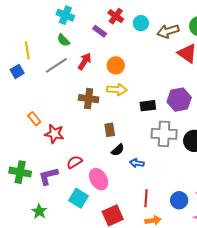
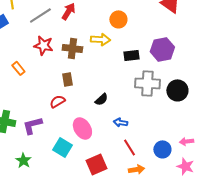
orange circle: (116, 65) -> (118, 19), moved
brown rectangle: (110, 130) -> (67, 79), moved
red star: (54, 134) -> (43, 45), moved
red semicircle: (74, 162) -> (57, 101), moved
blue arrow: (137, 163) -> (120, 122), moved
red line: (146, 198) -> (129, 147), turned -36

